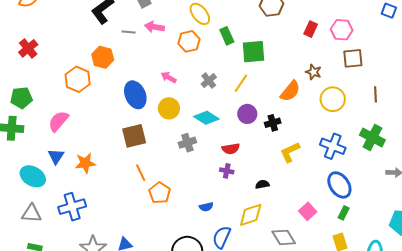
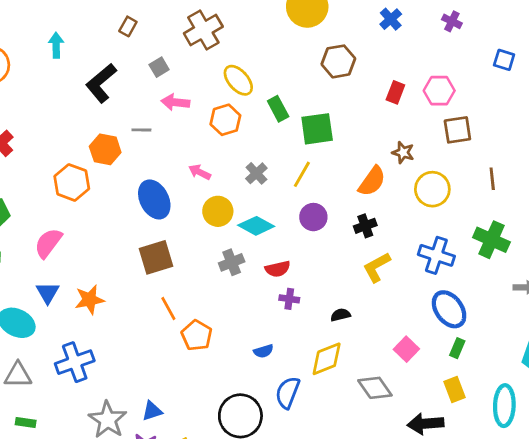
gray line: (129, 32) -> (141, 130), moved
yellow circle: (169, 108) -> (218, 211), moved
black cross: (273, 123) -> (365, 226), moved
red semicircle: (231, 149) -> (278, 269), moved

